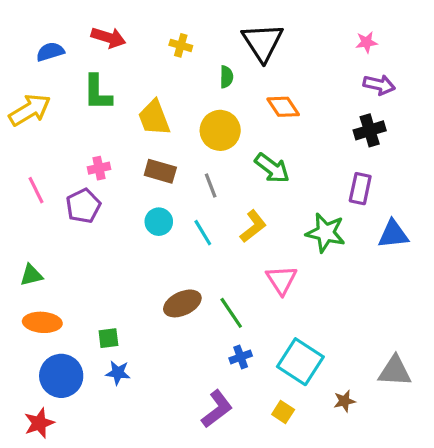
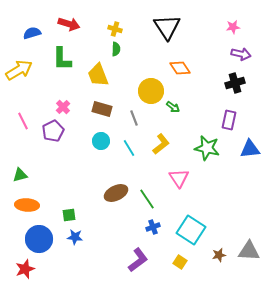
green semicircle: (226, 77) -> (116, 49), moved
yellow circle: (220, 130) -> (151, 91), moved
pink cross: (99, 168) -> (63, 107), turned -32
green arrow: (272, 168) -> (173, 107), size x0.6
gray triangle: (395, 371) -> (249, 251), moved

